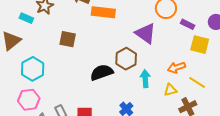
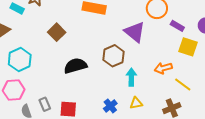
brown square: (68, 39) -> (57, 32), turned 30
black semicircle: (102, 72) -> (75, 66), moved
yellow triangle: (170, 90) -> (136, 103), moved

